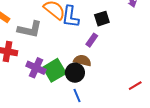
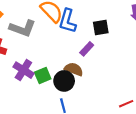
green square: (54, 70) -> (43, 76), size x0.7

